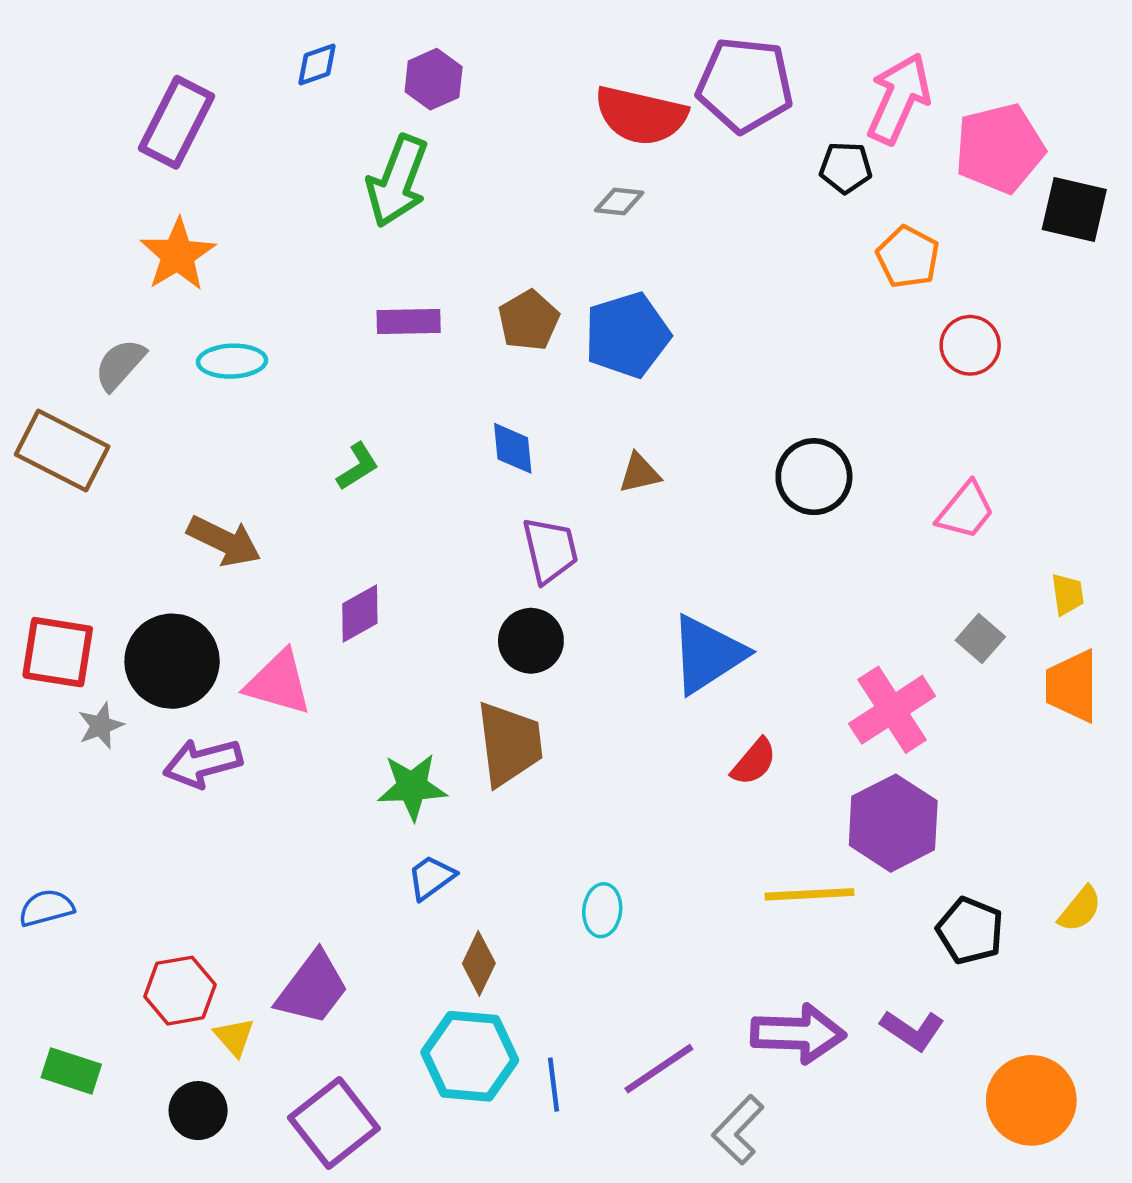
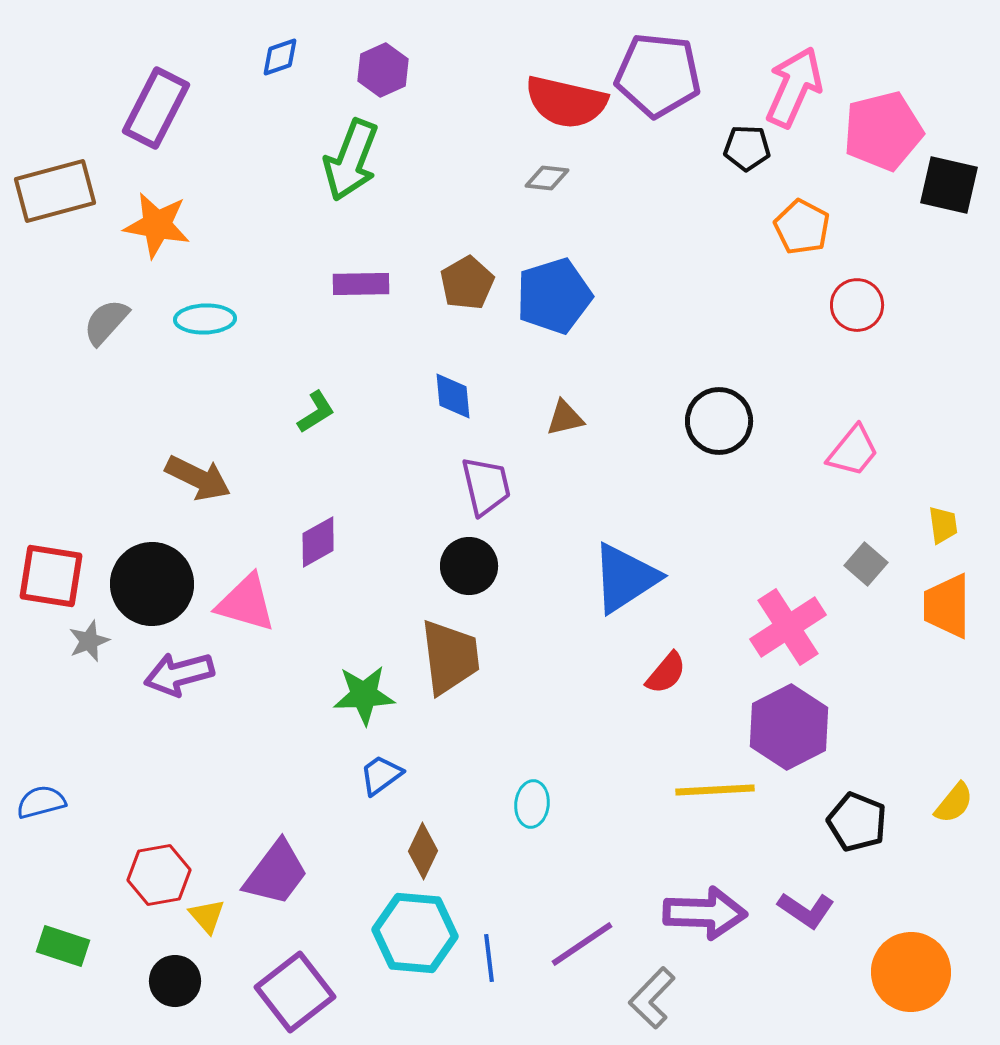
orange star: (178, 255) -> (157, 225), turned -30
brown rectangle: (62, 451) -> (55, 191), moved, turned -42

